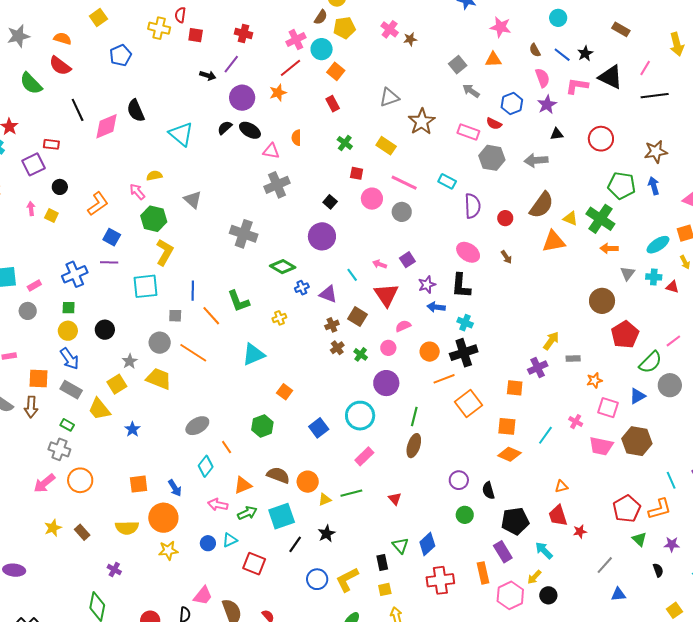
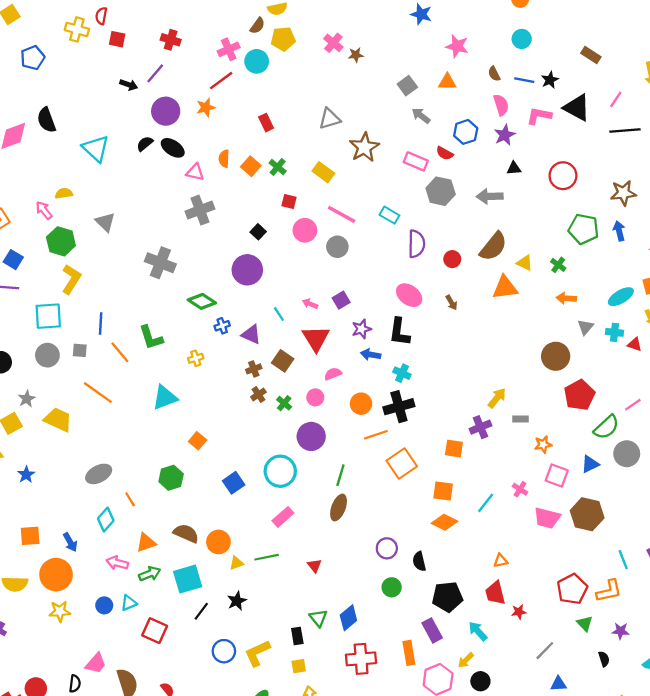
blue line: (562, 55) -> (524, 80), turned -30
orange square: (336, 71) -> (251, 166), moved
green cross: (600, 219) -> (558, 265), size x0.5
gray circle: (160, 343) -> (47, 355), moved

